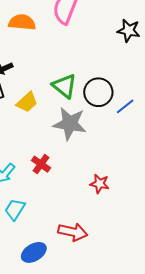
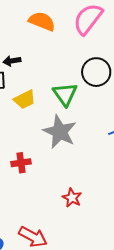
black circle: (98, 92) -> (96, 72), moved
red cross: (41, 164) -> (21, 163), turned 30

